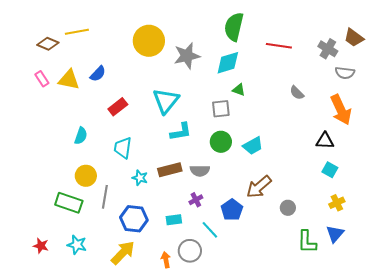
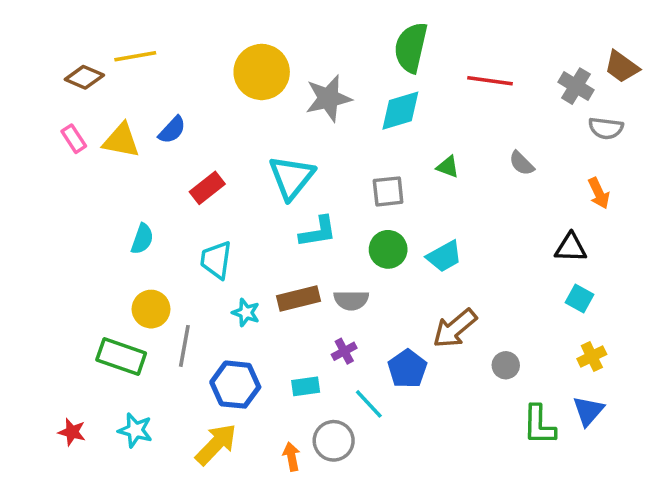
green triangle: (239, 90) -> (448, 167), moved
orange arrow: (341, 110) -> (599, 193), size x0.6

